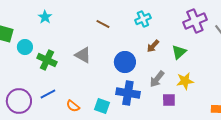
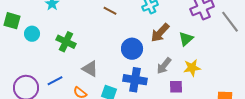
brown arrow: (153, 46) -> (160, 33), size x1.5
gray triangle: (83, 55) -> (90, 69), moved
green cross: (47, 60) -> (66, 42), moved

